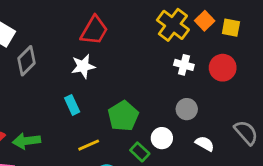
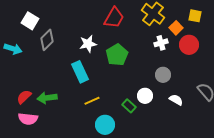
orange square: (205, 21) -> (176, 28), moved
red trapezoid: (94, 30) -> (114, 18), moved
white cross: (184, 65) -> (161, 43), turned -32
cyan rectangle: (72, 105) -> (80, 72), size x1.5
green pentagon: (123, 116) -> (117, 55), moved

